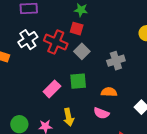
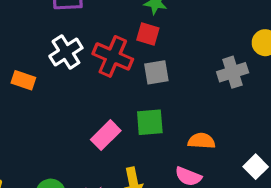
gray square: (82, 51) -> (156, 72), turned 35
gray cross: (116, 61) -> (233, 72), moved

